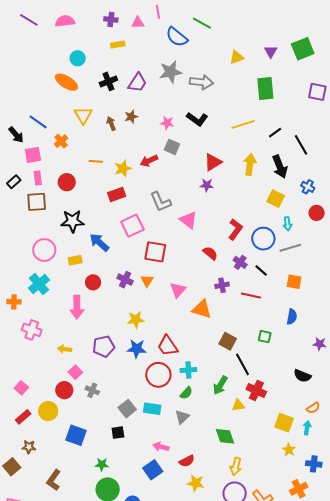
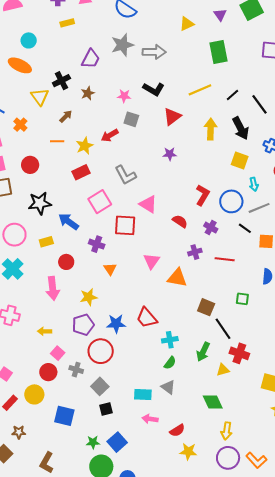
black cross: (108, 81) -> (61, 81), moved
brown arrow: (111, 123) -> (66, 116), moved, turned 72
red triangle: (213, 162) -> (172, 117), moved
pink triangle: (188, 220) -> (148, 204), moved
black line: (261, 271) -> (245, 228), moved
purple cross: (125, 280) -> (97, 244), moved
orange triangle: (147, 281) -> (110, 269), moved
yellow star: (136, 320) -> (89, 297), moved
red circle: (158, 375) -> (101, 351), moved
gray square: (127, 409) -> (100, 386), moved
cyan rectangle: (152, 409) -> (143, 394), moved
gray triangle: (182, 417) -> (168, 387), turned -35
blue square: (153, 470) -> (117, 442), moved

